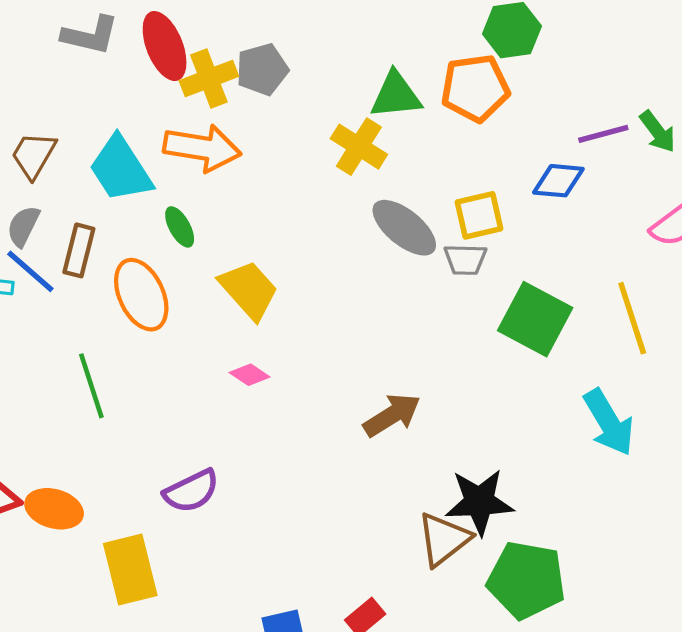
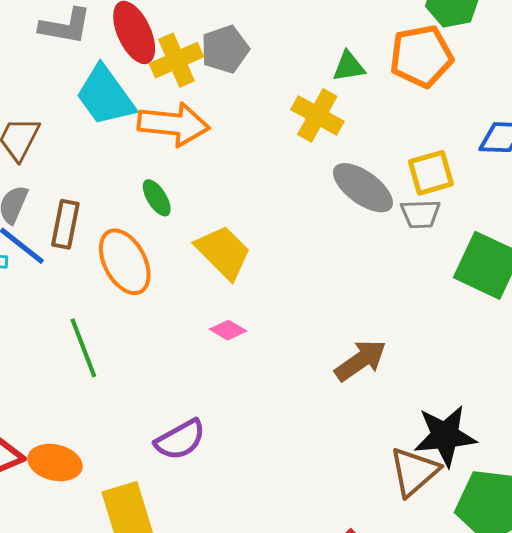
green triangle: (396, 95) -> (349, 66), size x0.7
cyan trapezoid: (121, 169) -> (105, 96), moved

